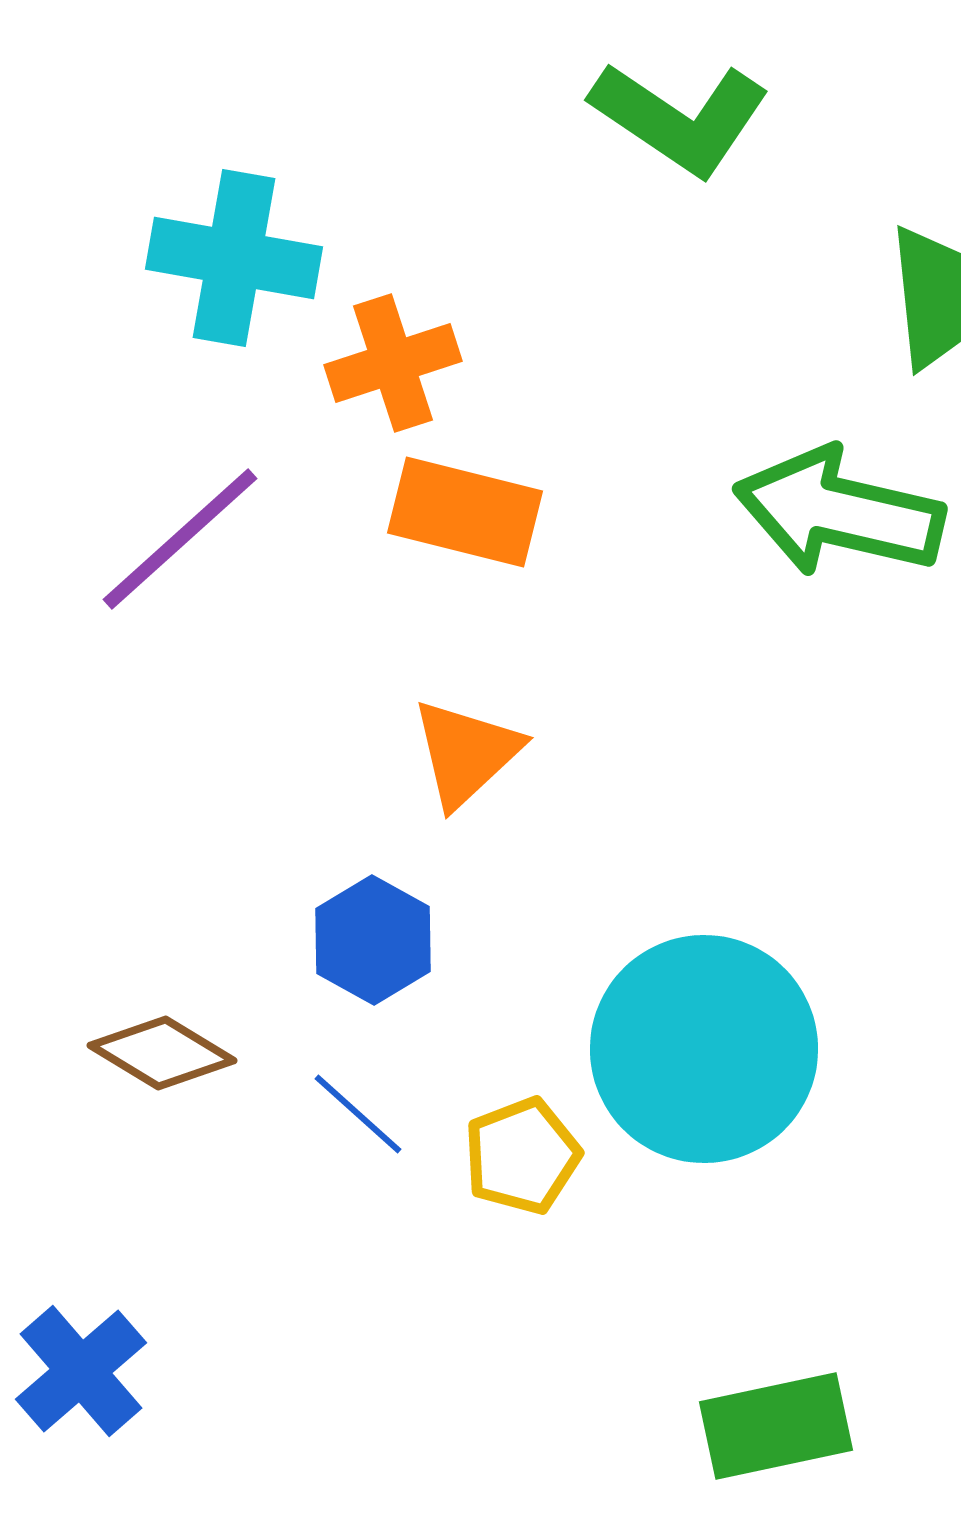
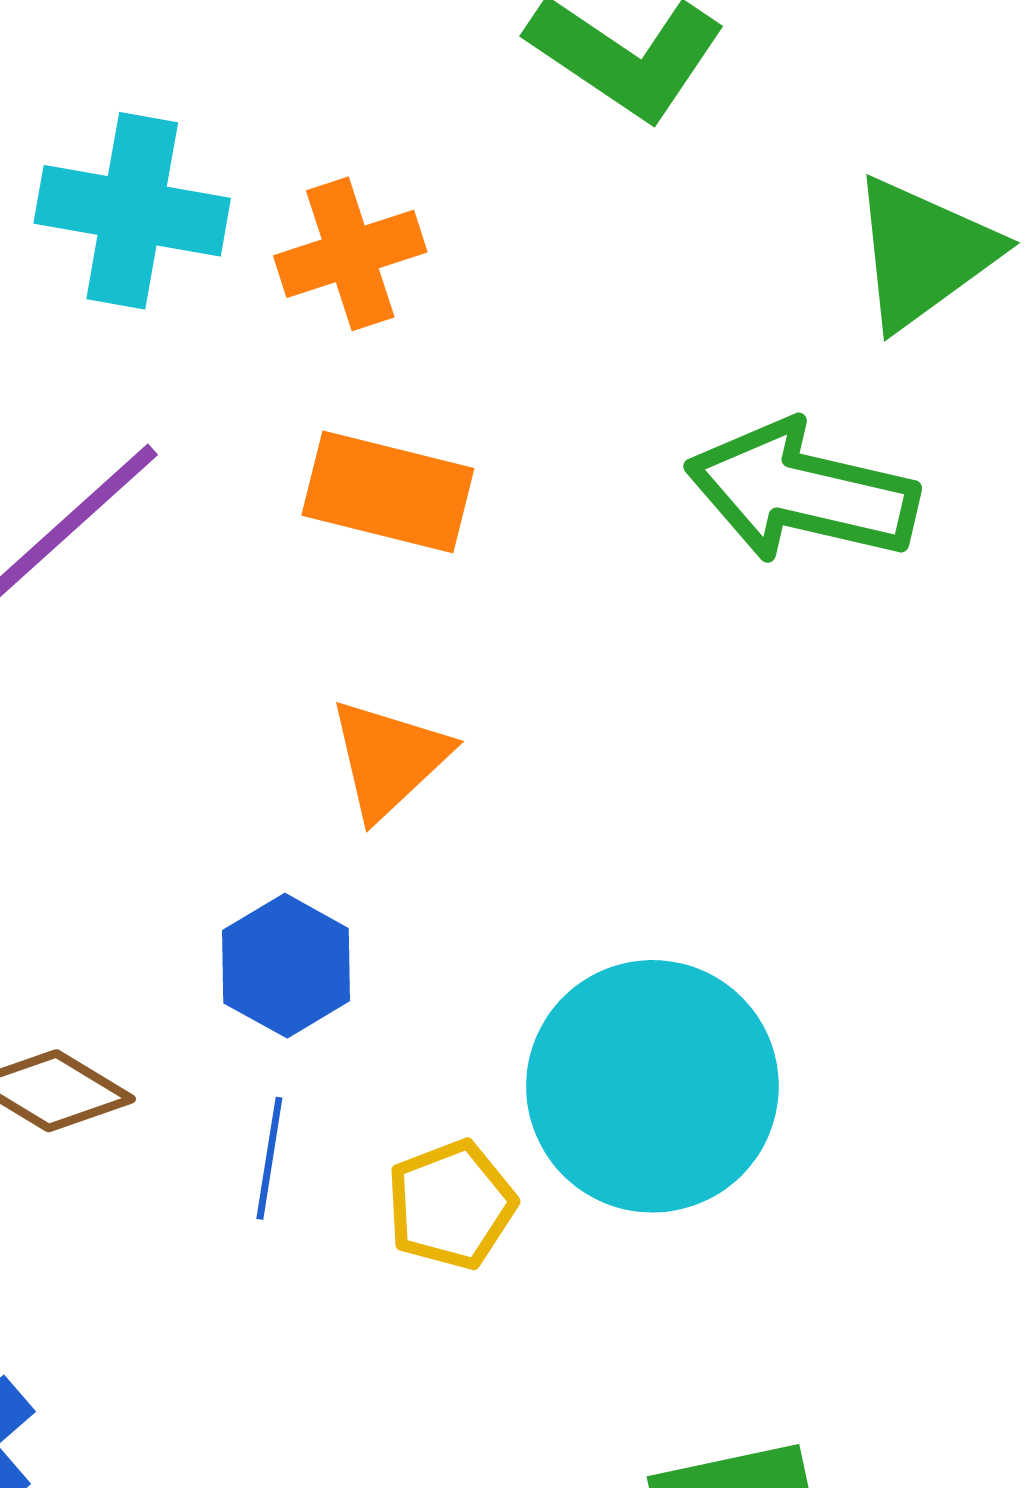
orange cross: (393, 363) -> (350, 254), moved
blue line: (358, 1114) -> (269, 1158), turned 57

